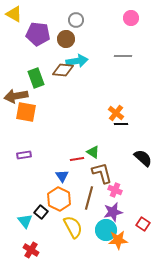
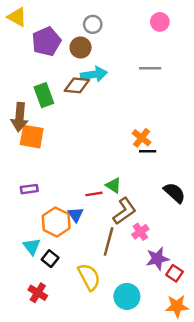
purple pentagon: (38, 34) -> (46, 41), turned -30
brown arrow: (16, 96) -> (20, 117), turned -75
brown L-shape: (102, 173) -> (124, 211), turned 70
pink cross: (115, 190) -> (140, 232), turned 32
orange hexagon: (59, 199) -> (56, 222), moved
purple star: (113, 212) -> (157, 259), moved
cyan triangle: (25, 221) -> (32, 246), moved
cyan circle: (106, 230) -> (127, 296), moved
orange star: (118, 240) -> (177, 306), moved
red cross: (31, 250) -> (38, 293), moved

